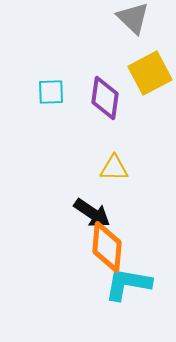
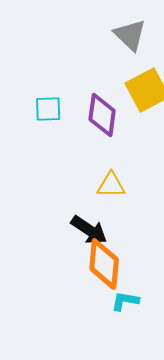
cyan L-shape: (128, 284) -> (125, 301), size x0.6

